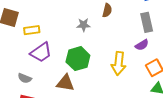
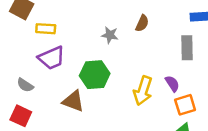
purple semicircle: (142, 45) -> (172, 84), moved, turned -104

